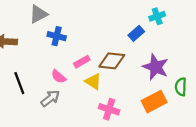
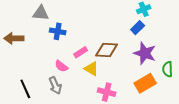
gray triangle: (38, 14) -> (41, 13), turned 36
blue rectangle: (136, 33) -> (138, 28), moved
black line: (19, 83) -> (25, 89), moved
gray arrow: (50, 98) -> (55, 85), turned 108

